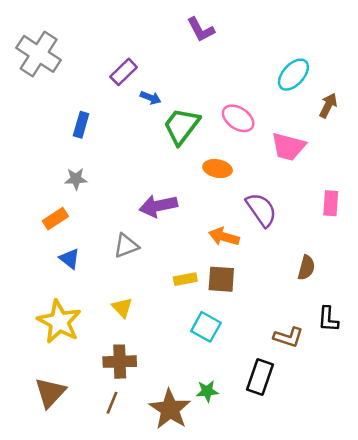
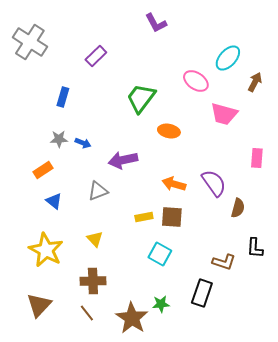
blue arrow: (151, 98) -> (83, 143), moved
pink ellipse: (238, 118) -> (196, 81), moved
purple semicircle: (261, 210) -> (214, 183), moved
brown line: (112, 403) -> (87, 313), turned -60

